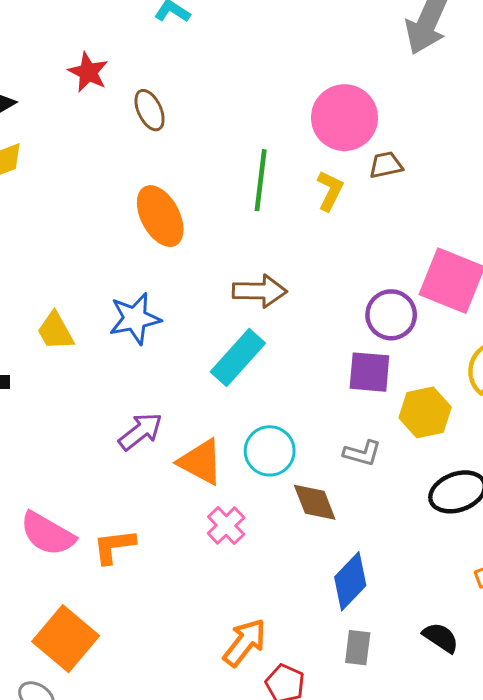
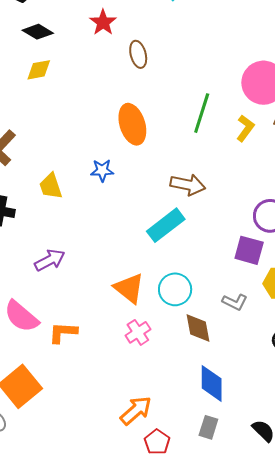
blue star: (135, 318) -> (102, 170), moved, size x0.7
purple arrow: (140, 431) -> (50, 260), moved
blue diamond: (350, 581) -> (212, 383), turned -54

